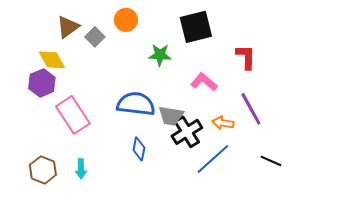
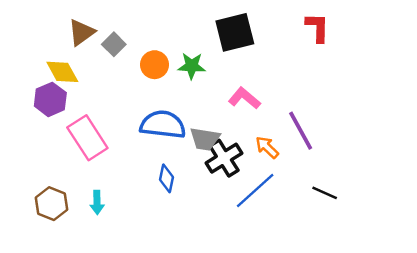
orange circle: (126, 20) -> (155, 65), moved
red L-shape: (246, 57) -> (317, 28), moved
orange arrow: (223, 123) -> (267, 147), turned 35

